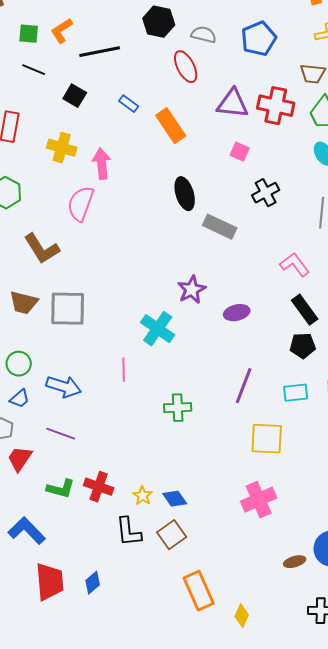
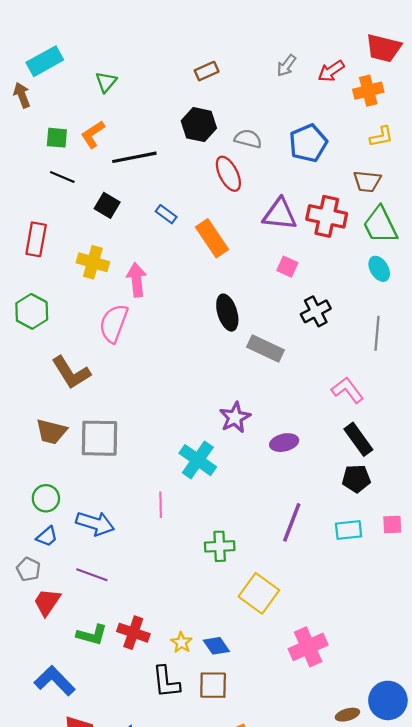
yellow square: (267, 439) -> (259, 593), moved, turned 33
brown square: (172, 535) -> (213, 685), turned 36

